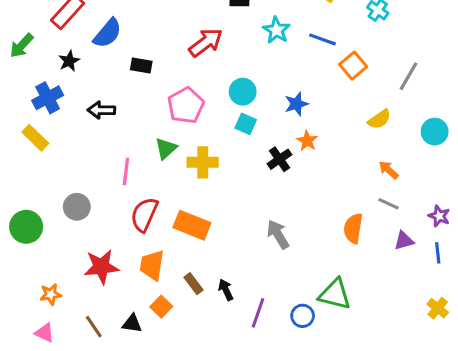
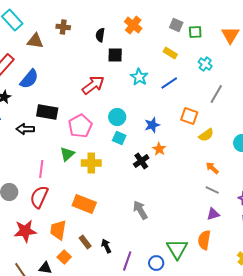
blue line: (322, 39) -> (169, 83), turned -54
black rectangle: (141, 66) -> (47, 112), moved, size x1.5
orange square: (353, 66) -> (189, 116), moved, turned -30
gray line: (408, 76) -> (216, 94), moved
red semicircle: (144, 214) -> (39, 197), moved
orange semicircle: (353, 228) -> (204, 240), moved
purple triangle: (404, 241) -> (213, 214), moved
green triangle: (335, 294) -> (177, 249), turned 45

